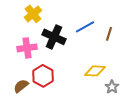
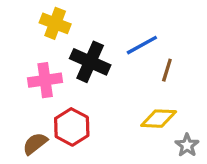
yellow cross: (33, 14) -> (55, 23), turned -30
brown line: (109, 34) -> (167, 70), moved

